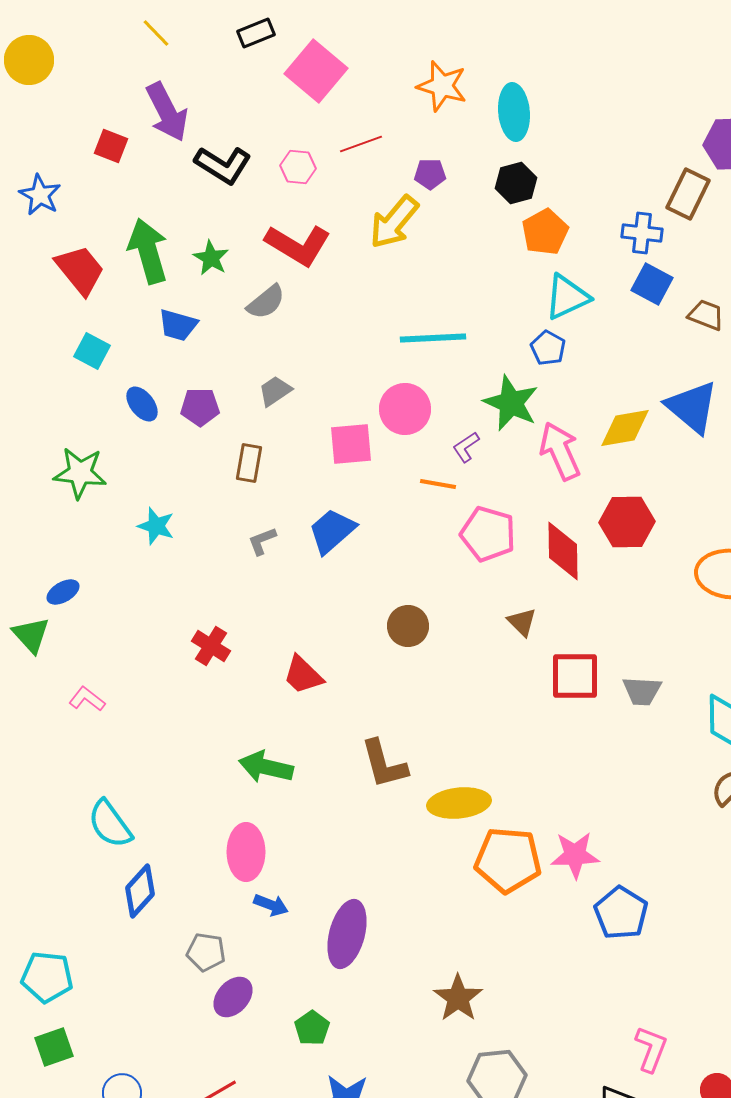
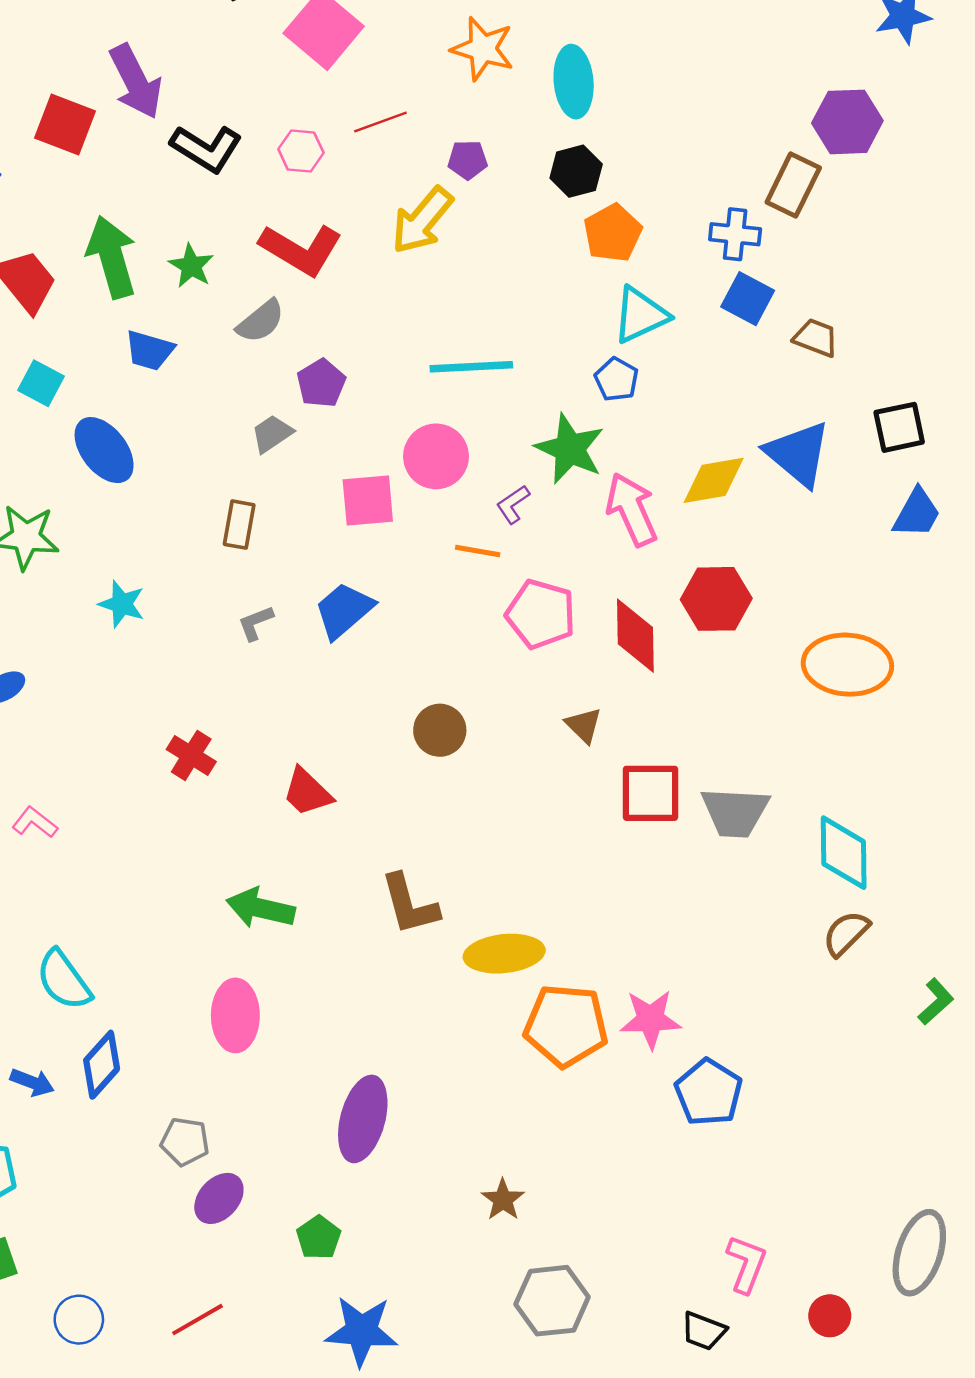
red square: (111, 146) -> (65, 124), size x1.4
blue ellipse: (142, 404) -> (104, 450), size x1.5
purple pentagon: (200, 407) -> (321, 383), moved, turned -30
gray trapezoid: (642, 691) -> (735, 812), size x1.4
blue arrow: (271, 905) -> (32, 1082), moved
brown star: (458, 998) -> (503, 1200), size x0.7

